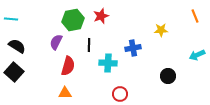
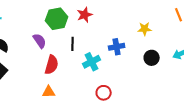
purple semicircle: (56, 42) -> (40, 41), turned 119
cyan cross: (108, 63) -> (92, 62), turned -30
black circle: (168, 76) -> (152, 58), moved

